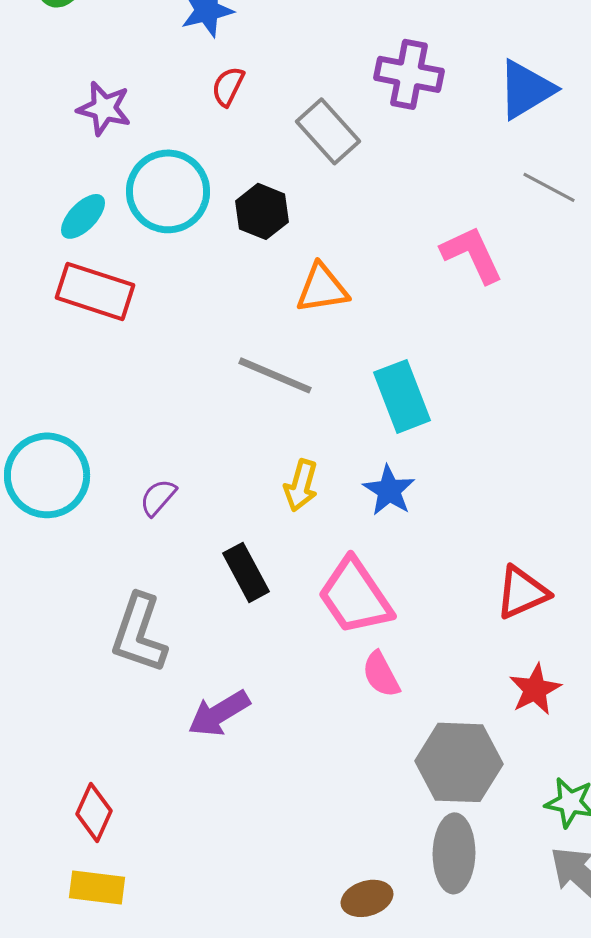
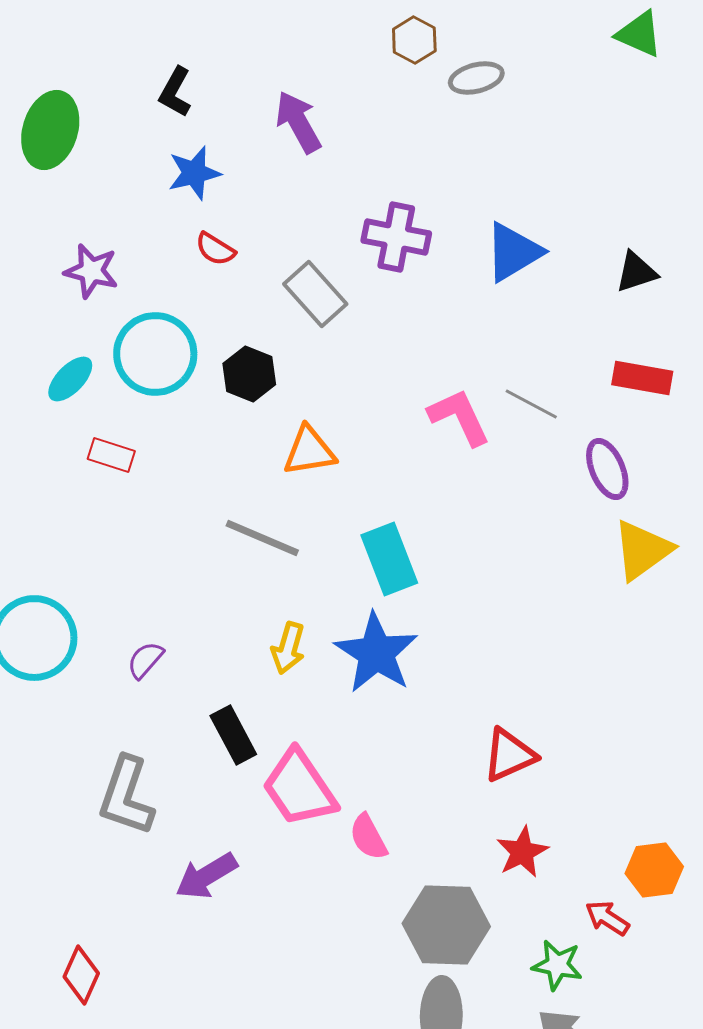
red semicircle: (228, 86) -> (215, 249), turned -84
gray line: (549, 187) -> (531, 404), moved
red rectangle: (95, 291) -> (111, 455), moved, size x0.6
blue star: (389, 490) -> (376, 653), size x1.6
pink trapezoid: (355, 596) -> (299, 788), moved

